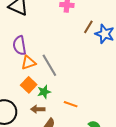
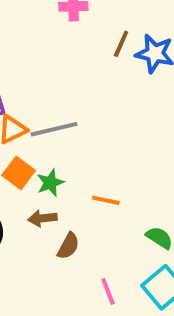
gray line: (49, 65) -> (54, 129), turned -65

